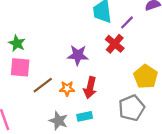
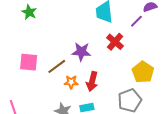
purple line: (127, 22) -> (136, 21), moved
green star: (17, 43) -> (29, 12), moved
brown line: (43, 85) -> (57, 66), moved

